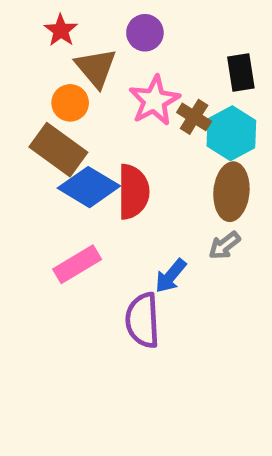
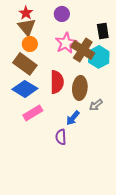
brown triangle: (96, 68) -> (27, 27), moved
brown cross: (194, 117) -> (83, 50), size x1.6
blue diamond: (89, 187) -> (25, 89), moved
brown ellipse: (231, 192) -> (80, 88), moved
purple semicircle: (143, 320) -> (61, 137), size x0.7

